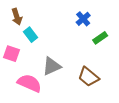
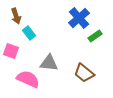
blue cross: (83, 19) -> (79, 18), size x1.5
gray triangle: (52, 66) -> (49, 63), turned 30

